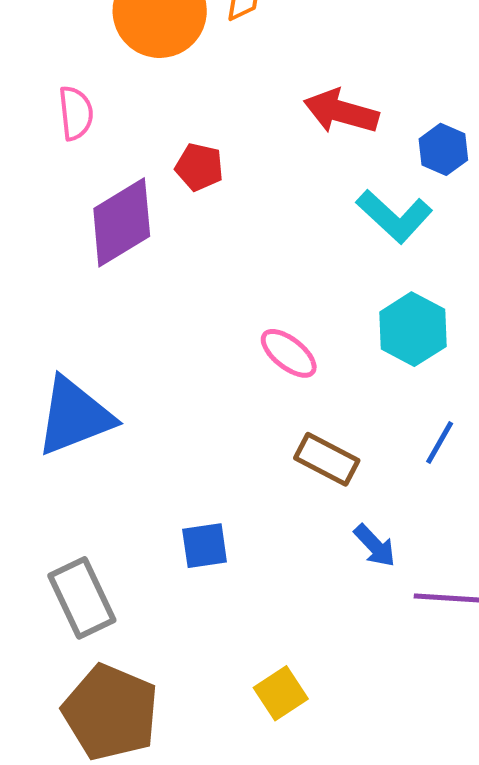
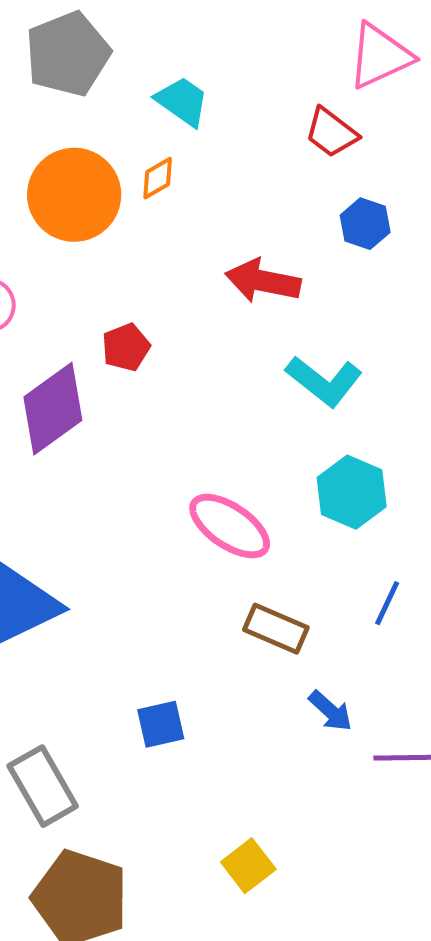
blue hexagon: (443, 149) -> (365, 224), moved
red pentagon: (199, 167) -> (126, 347), turned -30
pink ellipse: (289, 353) -> (230, 526), size x1.4

